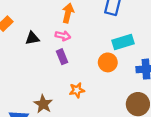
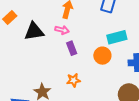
black triangle: (32, 38) -> (34, 31), size x1.5
purple rectangle: (62, 57) -> (72, 48), moved

